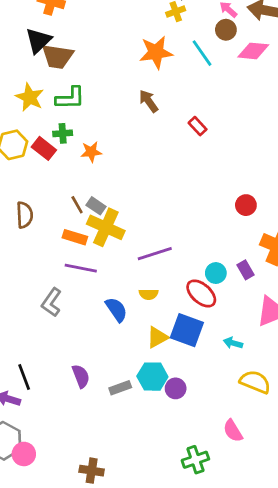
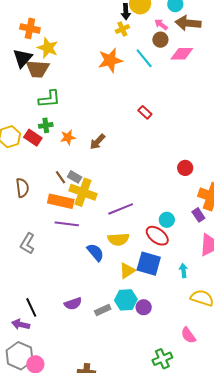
yellow star: (30, 97) -> (48, 48), moved
brown arrow: (149, 101) -> (97, 142), moved, turned -96
orange rectangle: (75, 237) -> (61, 201), size x1.4
purple rectangle: (245, 270) -> (198, 215), moved
yellow semicircle: (149, 294) -> (118, 239), size x1.5
gray L-shape: (51, 302) -> (27, 244), moved
cyan arrow: (233, 343) -> (183, 270), turned 72
purple semicircle: (81, 376) -> (73, 304), turned 96

